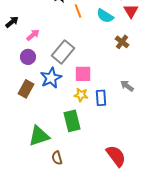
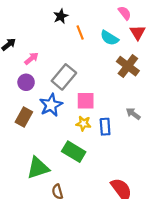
brown cross: (122, 42) -> (128, 66), size x1.5
green rectangle: (72, 121) -> (74, 152), turned -45

